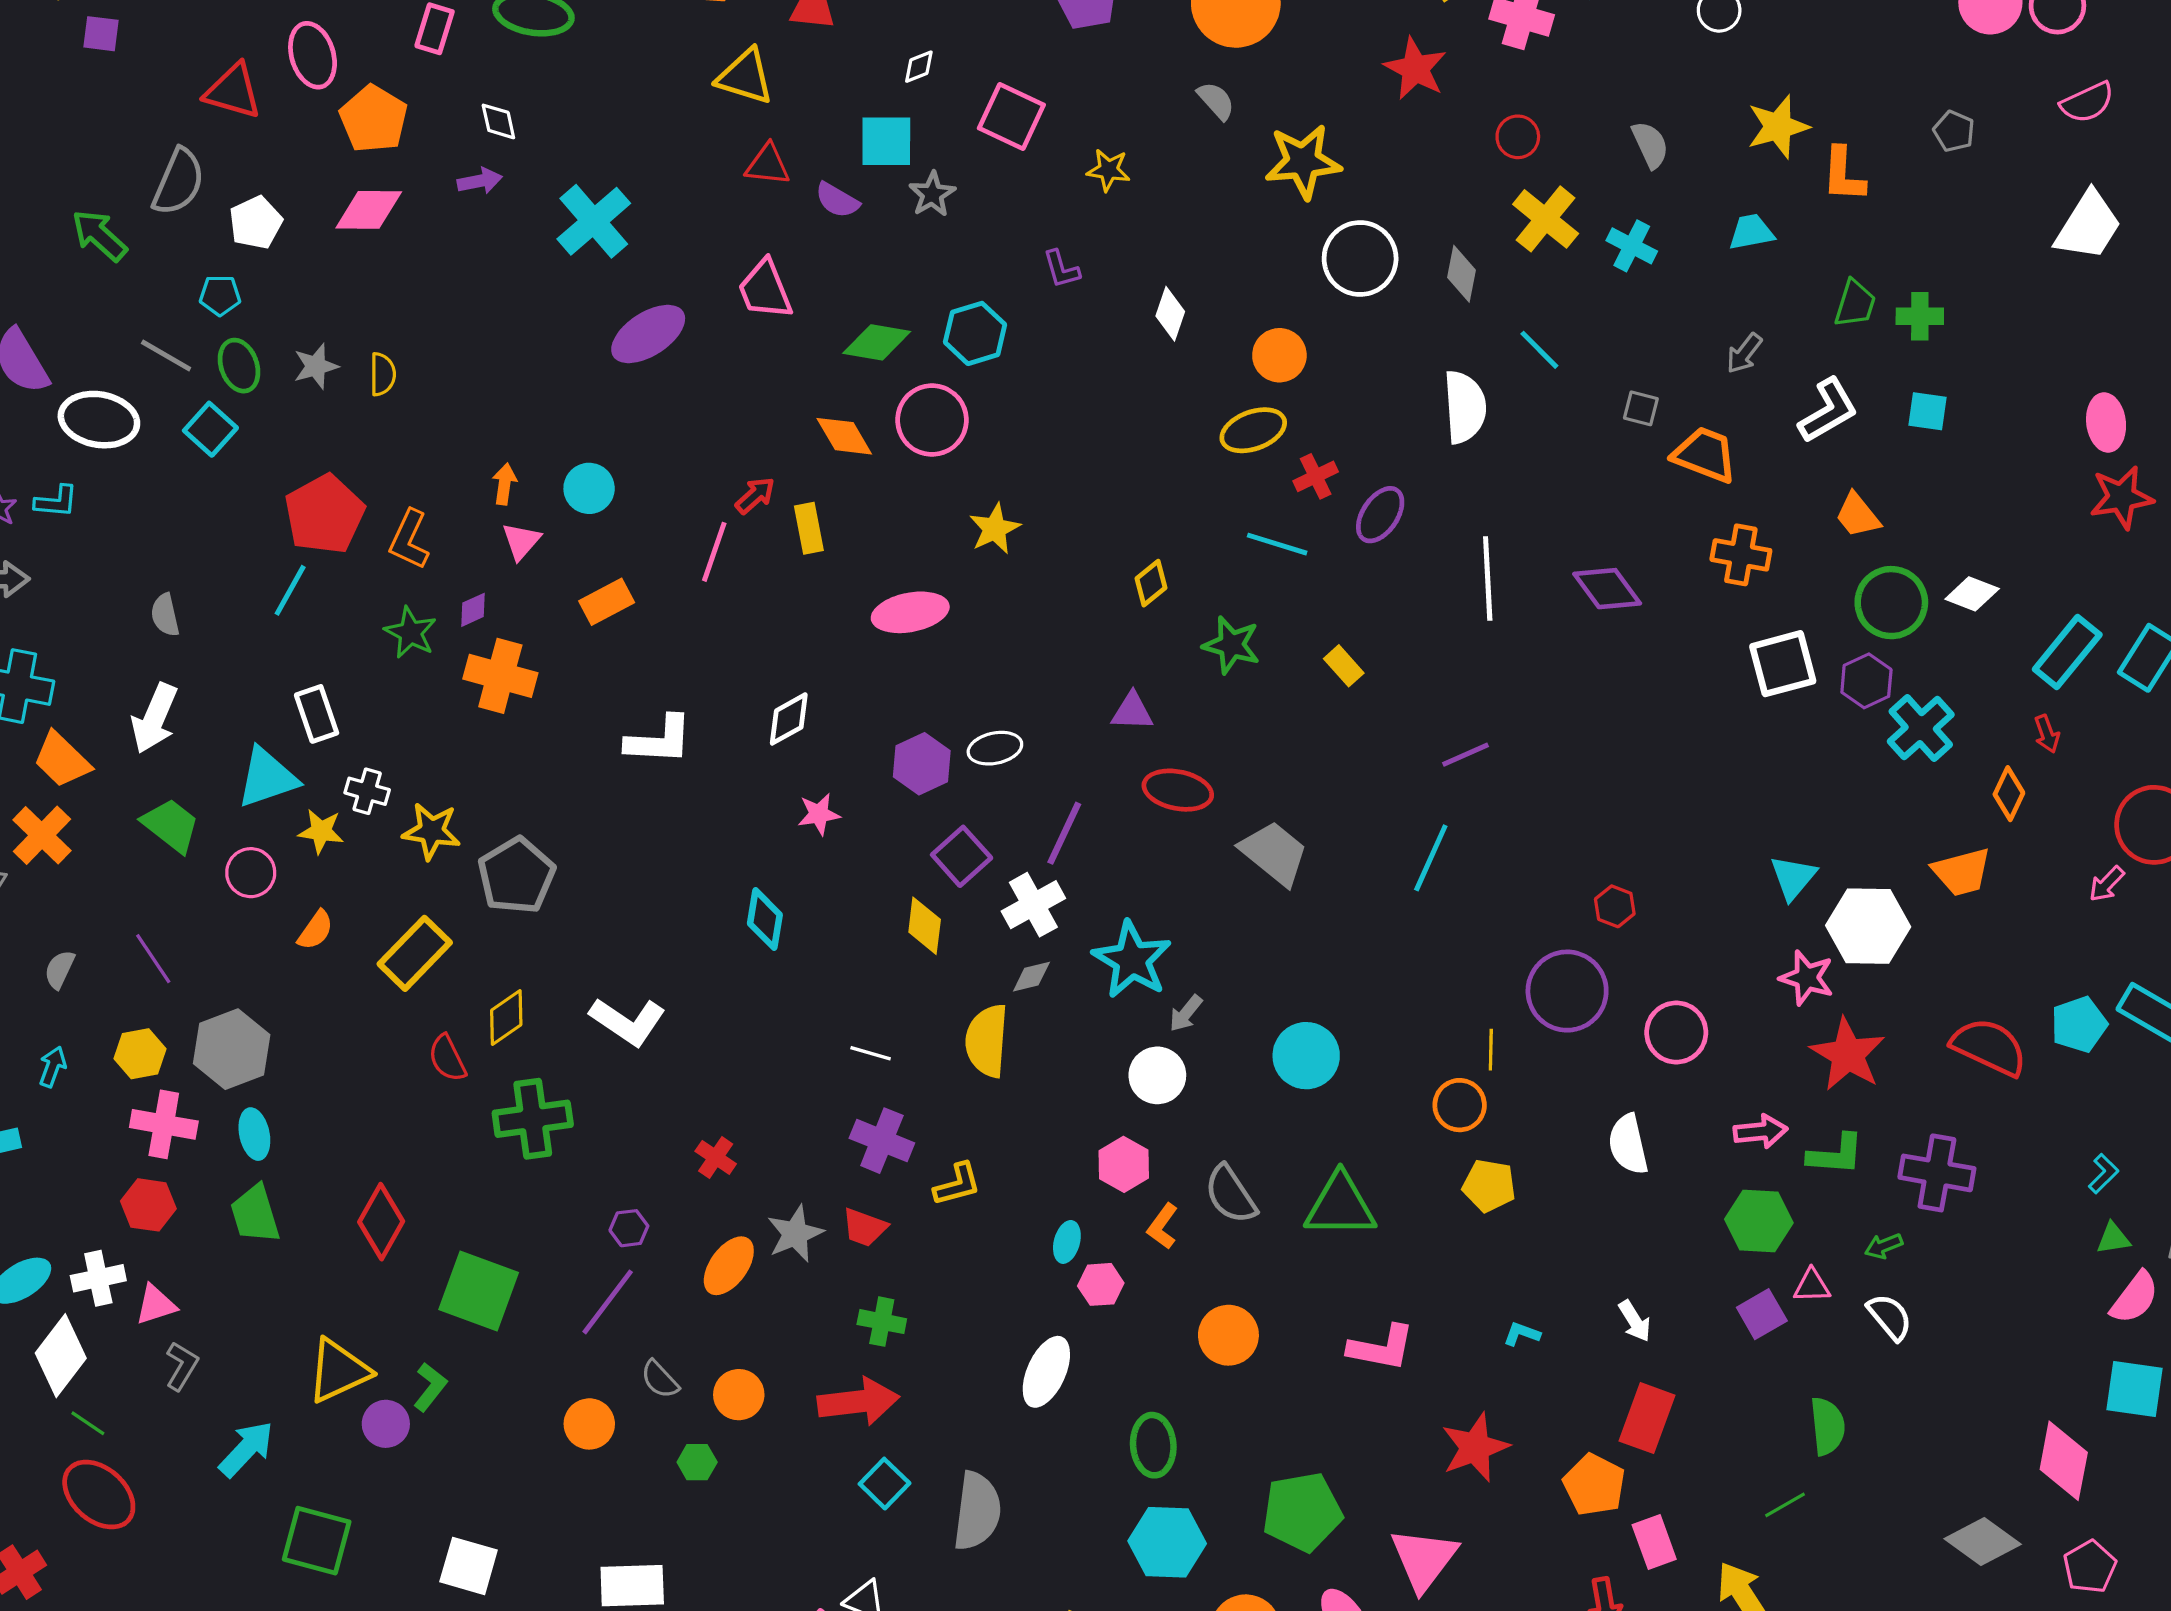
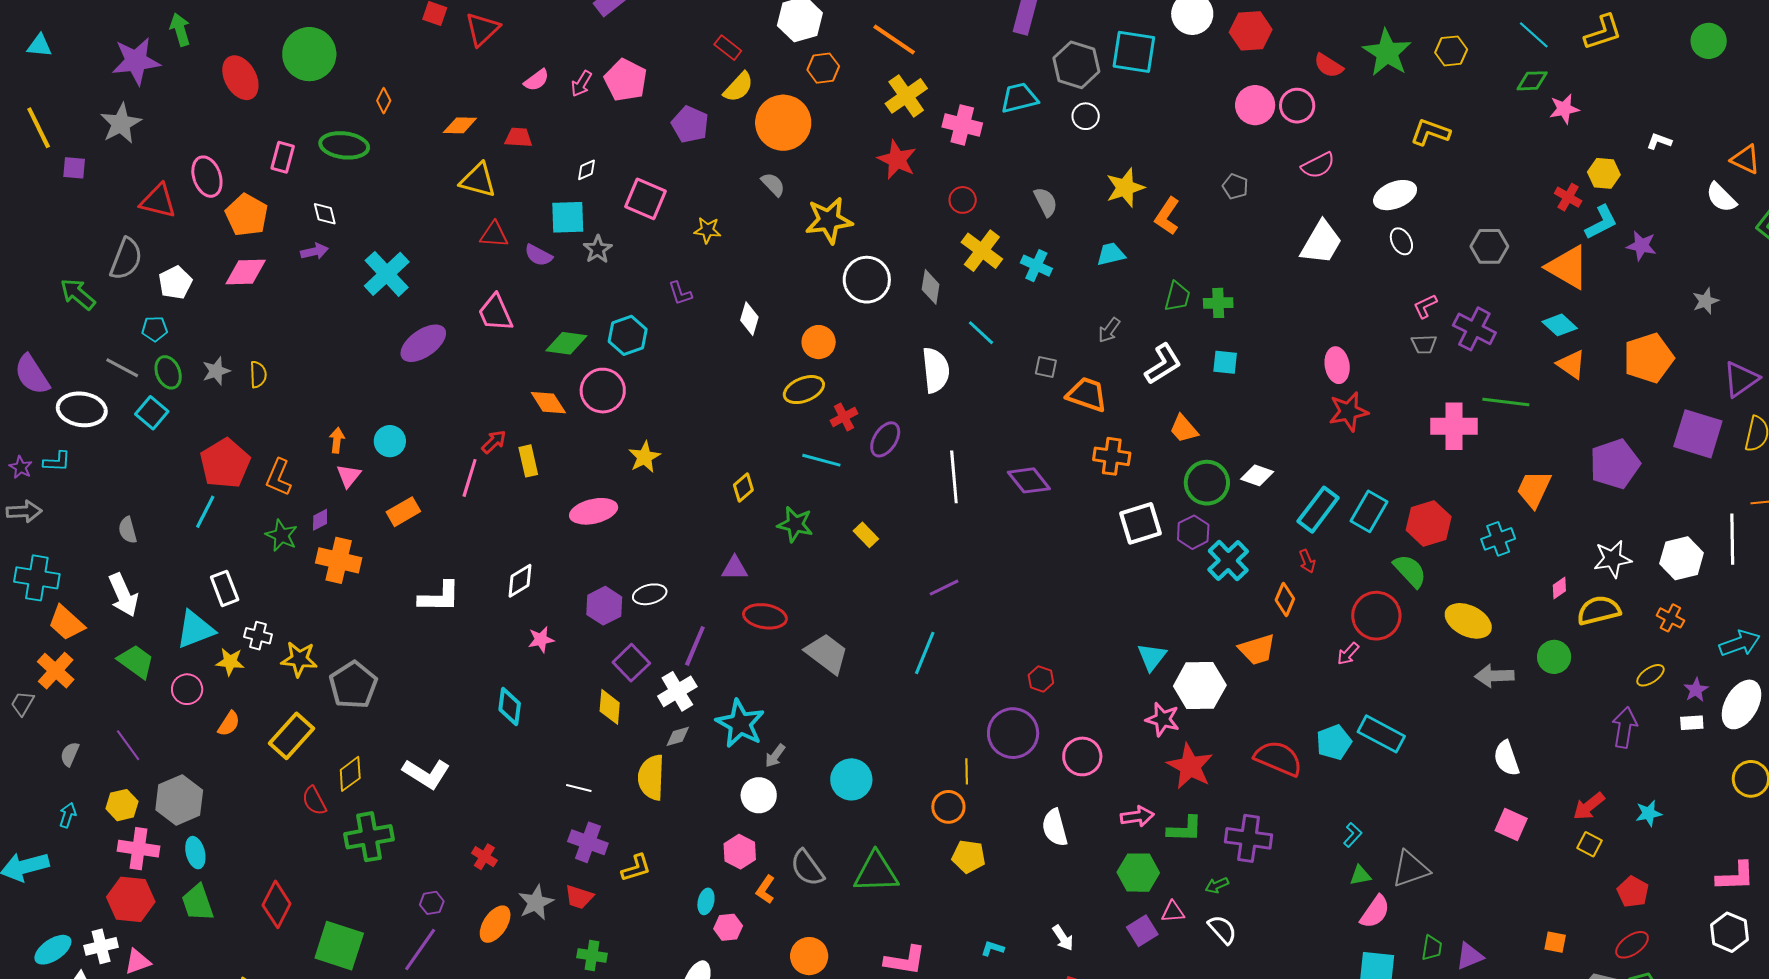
orange L-shape: (1843, 175) -> (1167, 216), turned 33
white arrow: (154, 718) -> (123, 595), turned -45
red hexagon: (148, 1205) -> (131, 899), size x1.4

